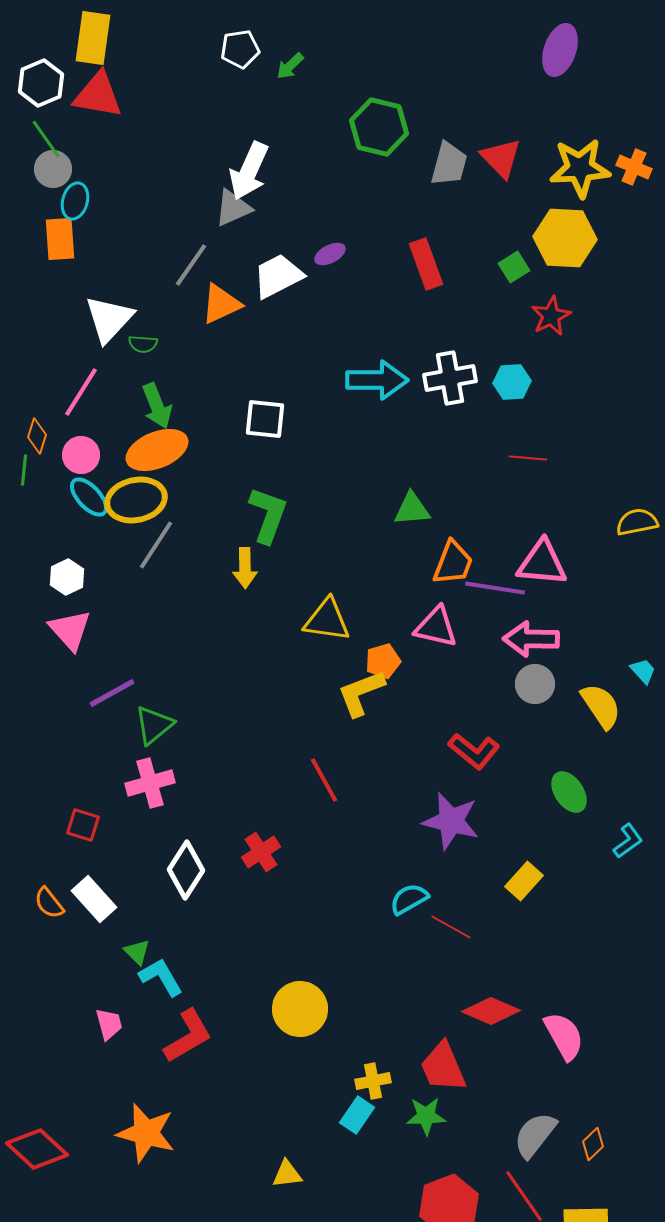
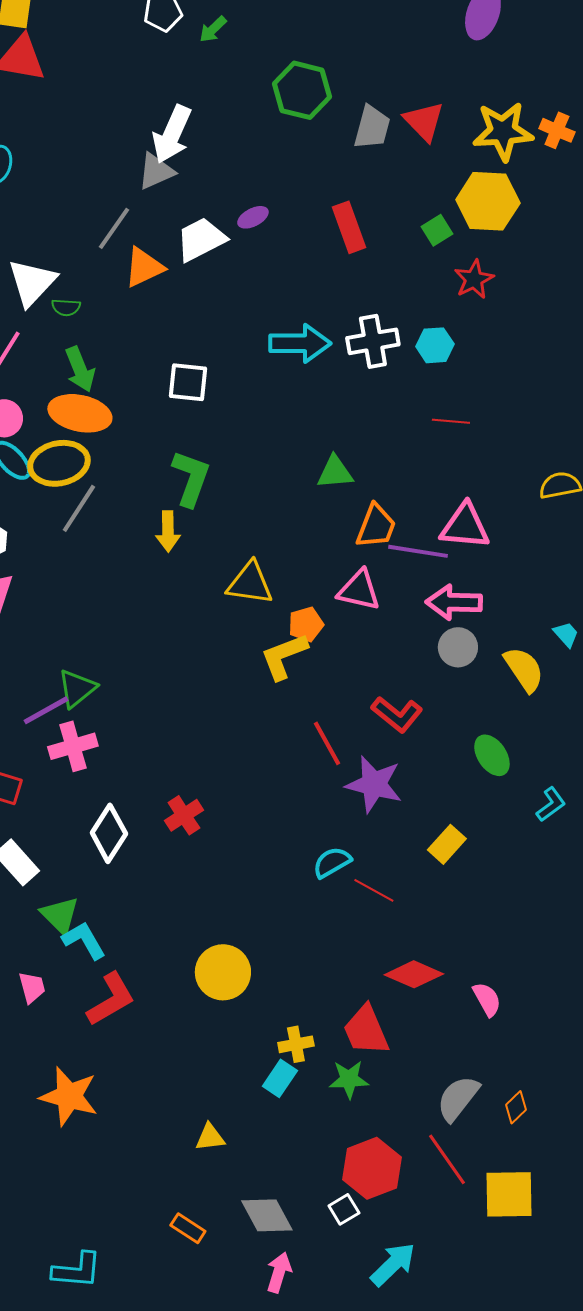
orange ellipse: (157, 450) -> (80, 413), turned 34
purple line: (112, 693) -> (46, 710), moved
red line: (324, 780) -> (327, 743), moved
green triangle: (137, 952) -> (60, 915), size x1.5
pink semicircle: (564, 1036) -> (487, 999), size x0.7

